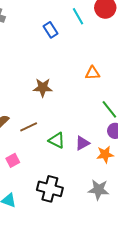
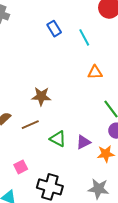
cyan line: (78, 16) -> (84, 37), moved
brown star: (43, 88) -> (41, 96), moved
pink square: (13, 160) -> (21, 167), moved

